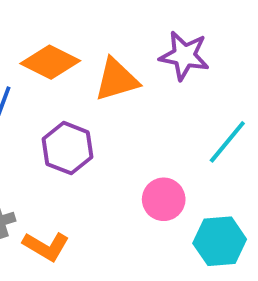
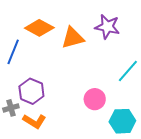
purple hexagon: (68, 148) -> (31, 91), moved

